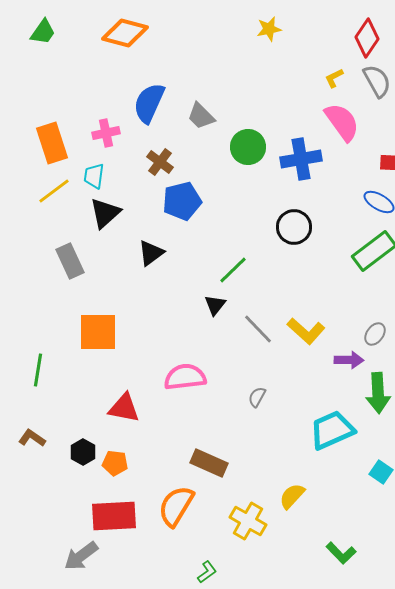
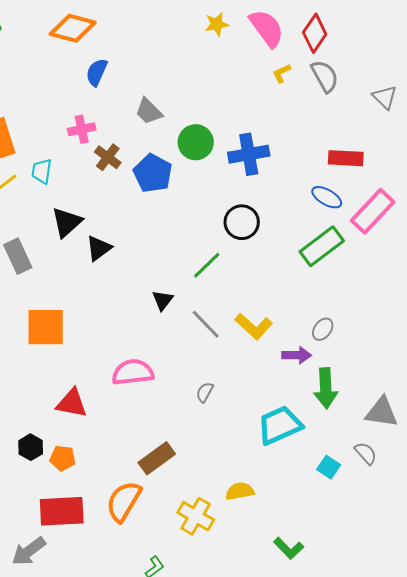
blue semicircle: (149, 103) -> (97, 72), moved, size x0.7
pink semicircle: (342, 122) -> (267, 28), moved
pink cross: (106, 133) -> (82, 129), moved
blue pentagon: (182, 201) -> (153, 173), moved, turned -30
black triangle: (105, 213) -> (67, 222), moved
green line: (233, 270) -> (207, 265), moved
brown rectangle: (209, 463) -> (157, 458), turned -60
yellow semicircle: (292, 496) -> (240, 491), turned 36

